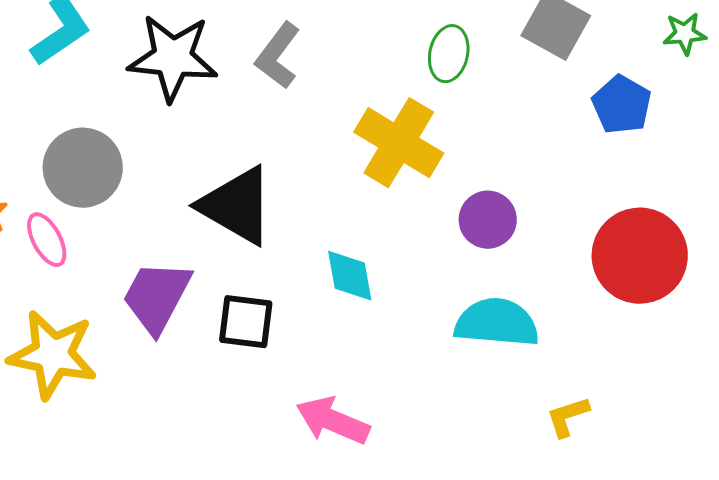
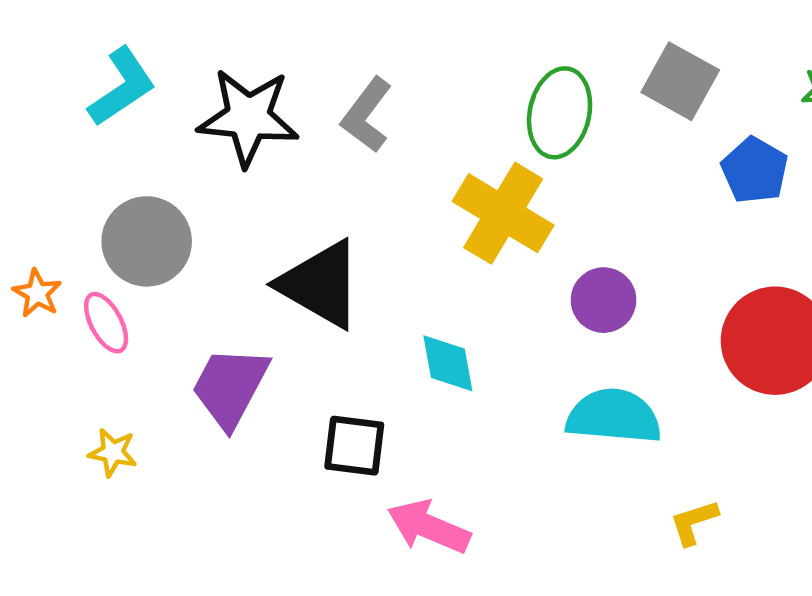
green ellipse: (449, 54) -> (560, 113), size x1.4
black square: (246, 322) -> (354, 446), moved
yellow star: (53, 355) -> (113, 452), size x0.5

